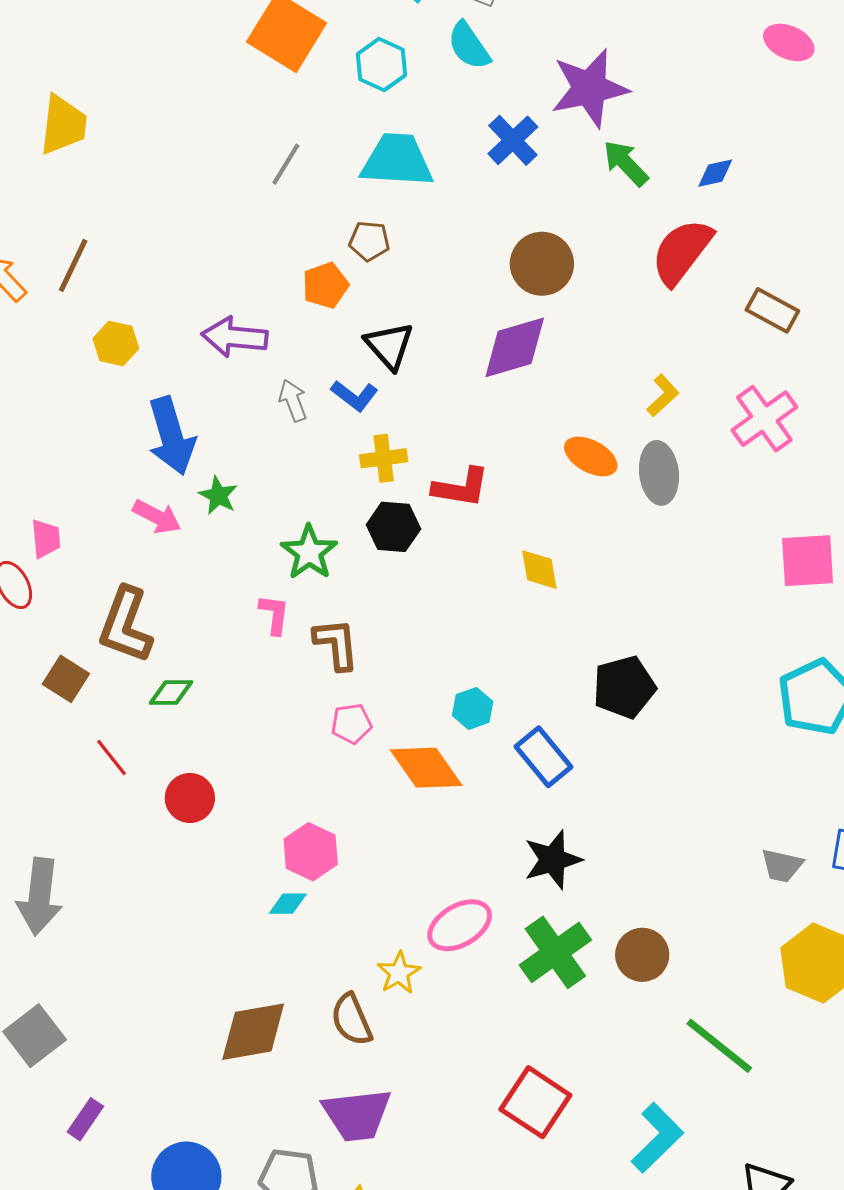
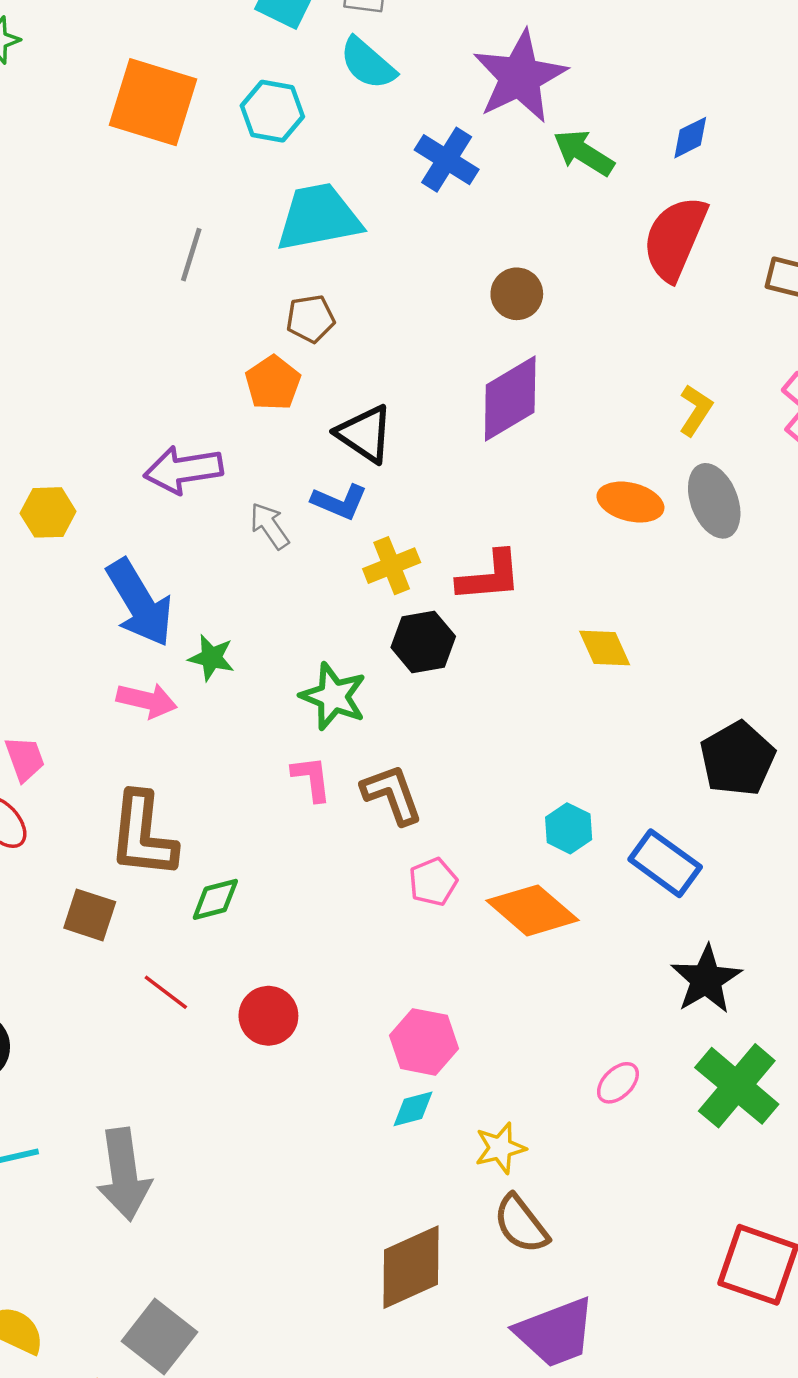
brown circle: (542, 264) -> (517, 294), size x0.7
pink ellipse: (460, 925) -> (618, 1083), size x0.6
yellow star: (399, 973) -> (500, 1148), moved, turned 30

